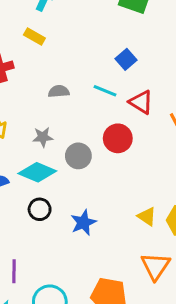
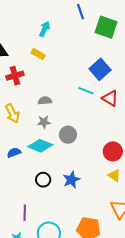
blue square: (126, 59) -> (100, 69), size x1.5
gray semicircle: (59, 91) -> (45, 101), moved
red circle: (118, 138) -> (113, 151), moved
black circle: (40, 209) -> (43, 180), moved

